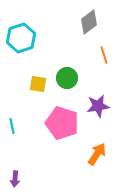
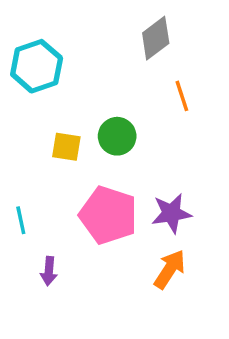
purple star: (98, 106) -> (171, 213), moved
purple arrow: (15, 179) -> (49, 271), moved

